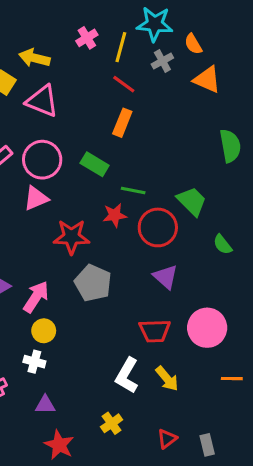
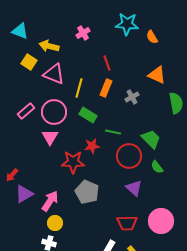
yellow line: (121, 47) -> (79, 88), moved
gray cross: (162, 61) -> (132, 97), moved
orange triangle: (207, 80) -> (157, 75), moved
red line: (124, 84) -> (107, 63), turned 35
pink triangle: (36, 198) -> (50, 137), turned -36
red star: (115, 215) -> (92, 146), moved
green semicircle: (223, 244) -> (157, 167), moved

